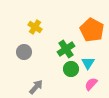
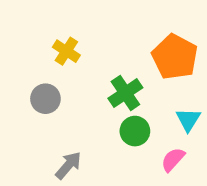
cyan triangle: (88, 63) -> (188, 120), moved

